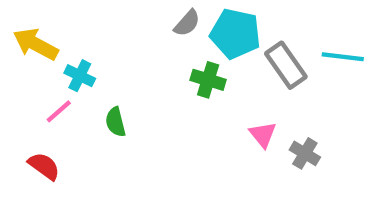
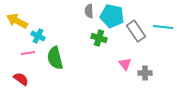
gray semicircle: (187, 23) -> (89, 11), turned 136
pink line: (59, 111) -> (28, 53), turned 32
green semicircle: (116, 122) -> (55, 58), size x1.6
gray cross: (305, 153) -> (145, 73), turned -32

